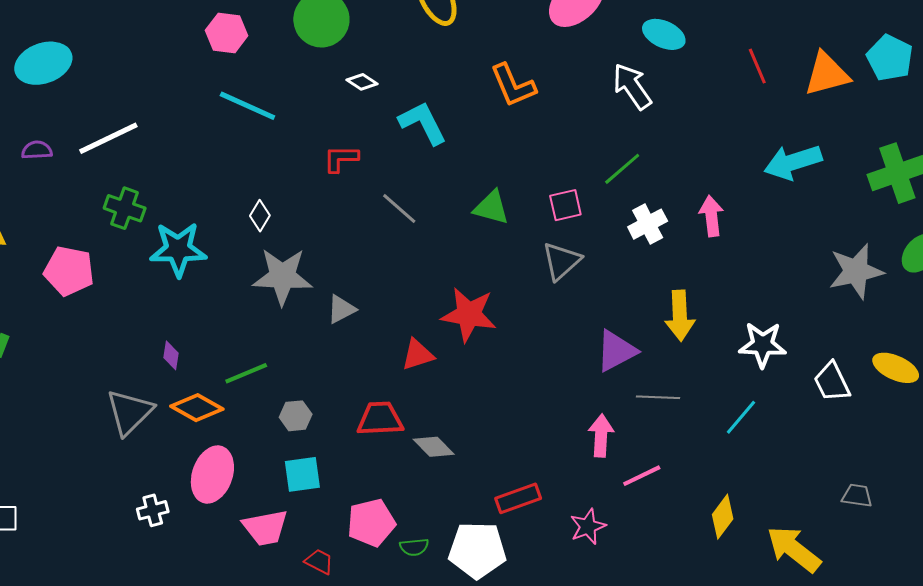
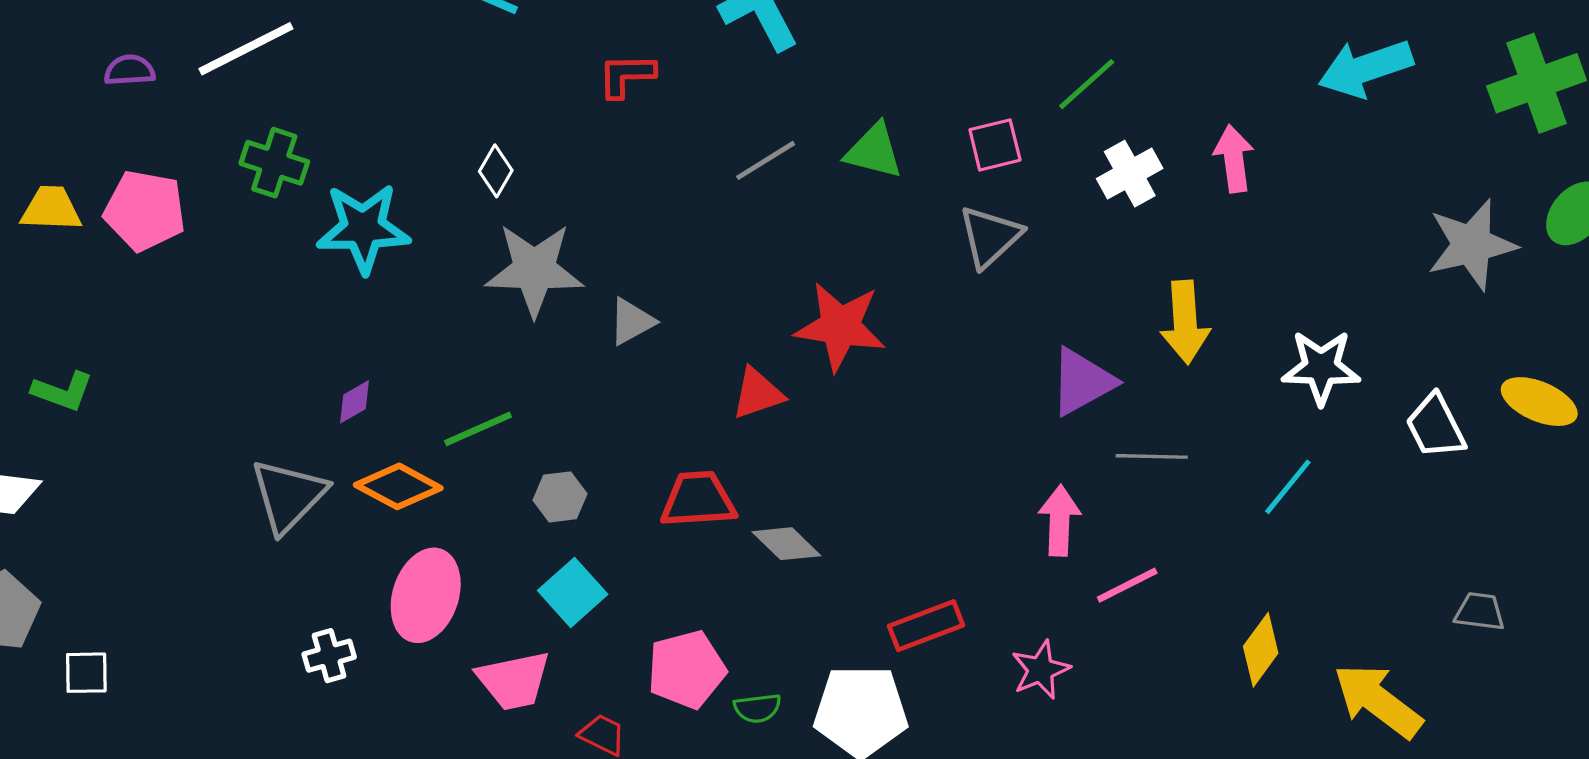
gray line: (399, 208) -> (766, 160), moved, turned -72
pink pentagon: (69, 271) -> (145, 211), moved
purple diamond: (171, 355) -> (355, 402), turned 52
cyan square: (302, 474) -> (573, 592), turned -33

